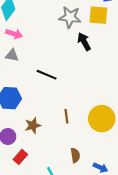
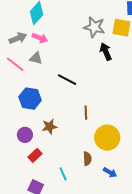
brown line: (66, 116) -> (86, 113), moved
yellow circle: (102, 119) -> (107, 138), moved

